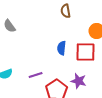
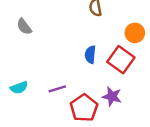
red square: (86, 52) -> (121, 60), turned 35

